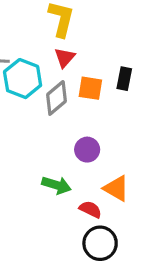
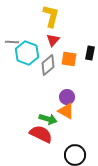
orange triangle: (116, 188) -> (66, 111), moved
red semicircle: (90, 209) -> (41, 134), moved, size x1.6

